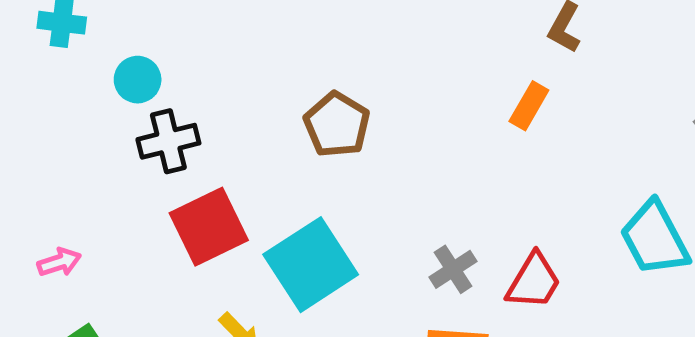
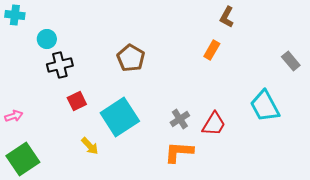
red square: (209, 227) -> (77, 101), size x0.6

